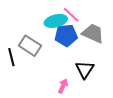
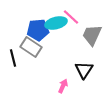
gray trapezoid: (93, 33) -> (92, 35), turned -90
blue pentagon: (66, 35) -> (38, 30), moved

